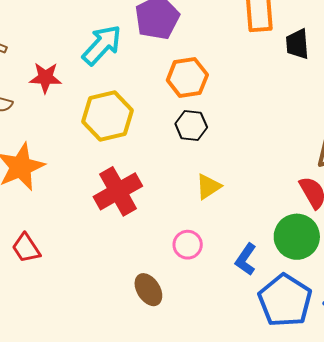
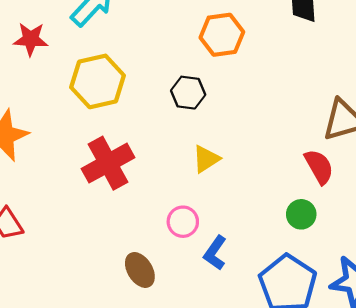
orange hexagon: (187, 77) -> (222, 35), moved
green circle: (297, 237) -> (301, 214), size x0.6
blue L-shape: (246, 259) -> (215, 253), moved

